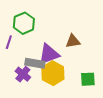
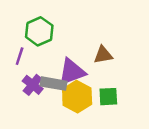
purple cross: (23, 74) -> (33, 85), moved
green square: (88, 79) -> (108, 97), moved

